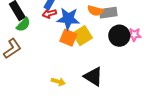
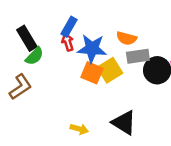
gray rectangle: (108, 13) -> (138, 56), moved
red arrow: (49, 14) -> (68, 42), turned 88

